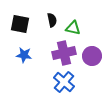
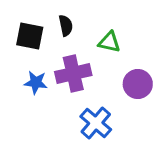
black semicircle: (52, 20) -> (66, 26), moved
purple cross: (64, 53) -> (73, 74), moved

